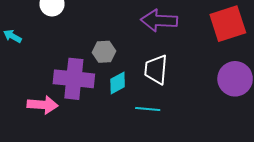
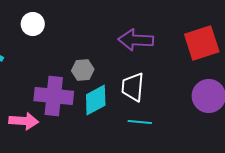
cyan diamond: (118, 83) -> (96, 100), size x1.4
cyan line: (148, 109) -> (140, 122), moved

